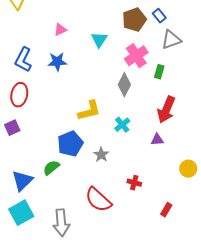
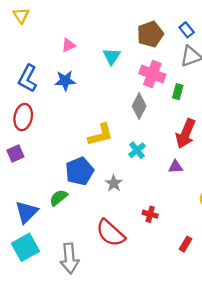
blue rectangle: (159, 16) -> (187, 30), moved
pink cross: (136, 56) -> (152, 74), turned -35

